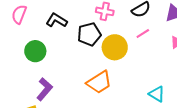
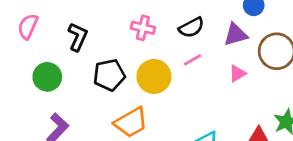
black L-shape: (57, 20) -> (78, 37), turned 80
black pentagon: (89, 34) -> (109, 75), moved

